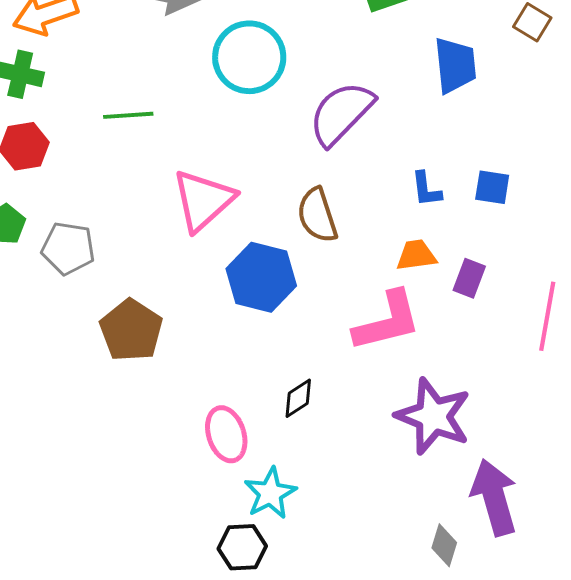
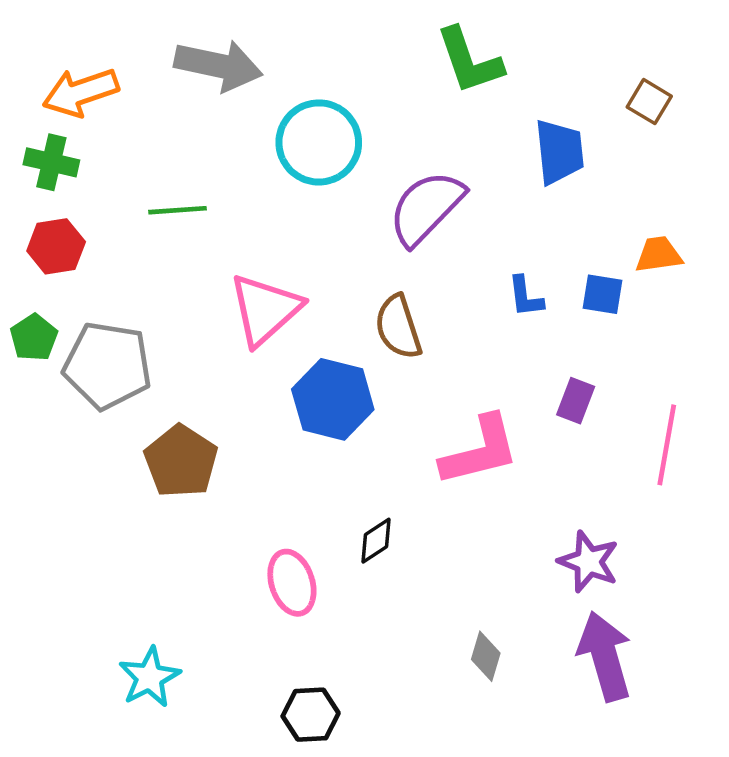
gray pentagon: (68, 248) -> (107, 365), size x1.4
orange trapezoid: (416, 255) -> (659, 255), moved
purple star: (433, 416) -> (589, 562), moved, size x0.7
cyan star: (270, 493) -> (149, 677), moved
gray diamond: (444, 545) -> (486, 656), moved

